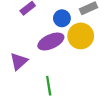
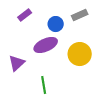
yellow circle: (81, 36) -> (80, 54), moved

